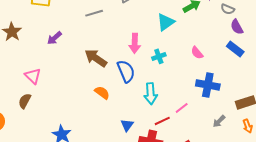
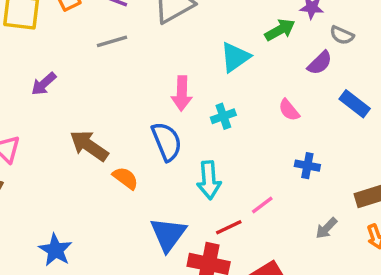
purple semicircle: (237, 27) -> (320, 63), moved, turned -105
brown arrow: (96, 58) -> (89, 146), moved
blue cross: (208, 85) -> (307, 166), size x0.6
blue triangle: (127, 125) -> (168, 234), size x1.6

